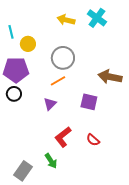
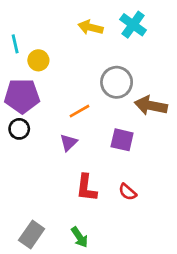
gray circle: (63, 58) -> (117, 82), moved
red L-shape: (63, 137) -> (86, 188), turned -45
green arrow: (51, 161) -> (80, 237), moved

